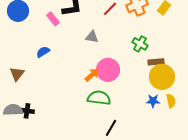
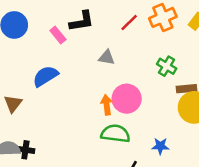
blue semicircle: (43, 52) -> (45, 76), size x1.5
orange arrow: (92, 75) -> (107, 105), turned -56
blue star: (153, 101) -> (160, 146), moved

